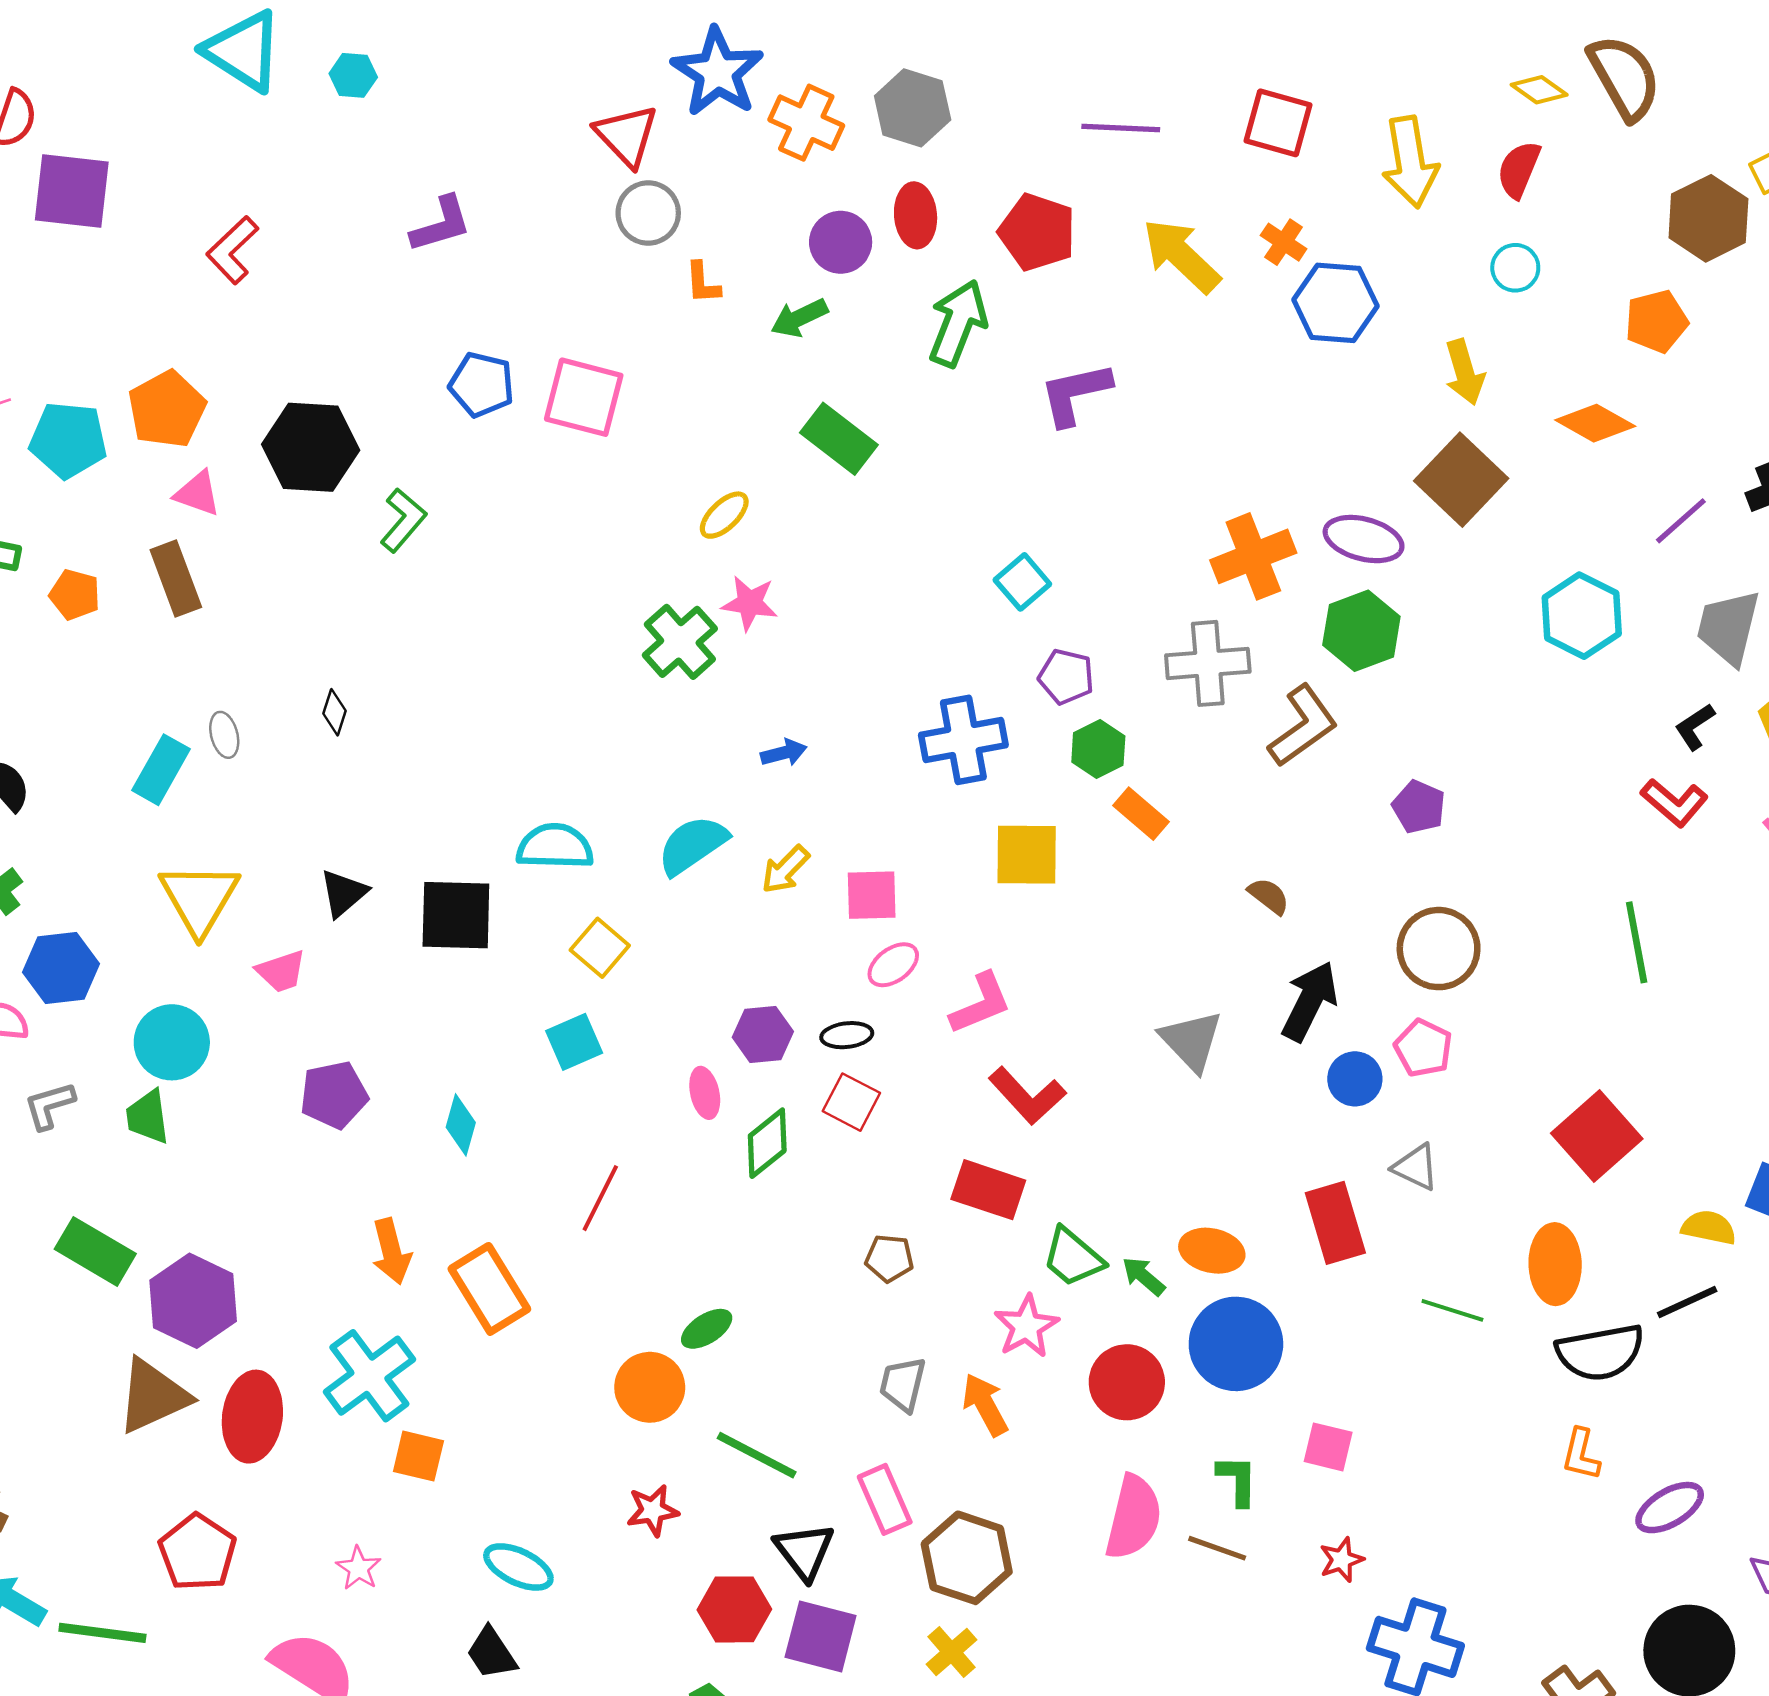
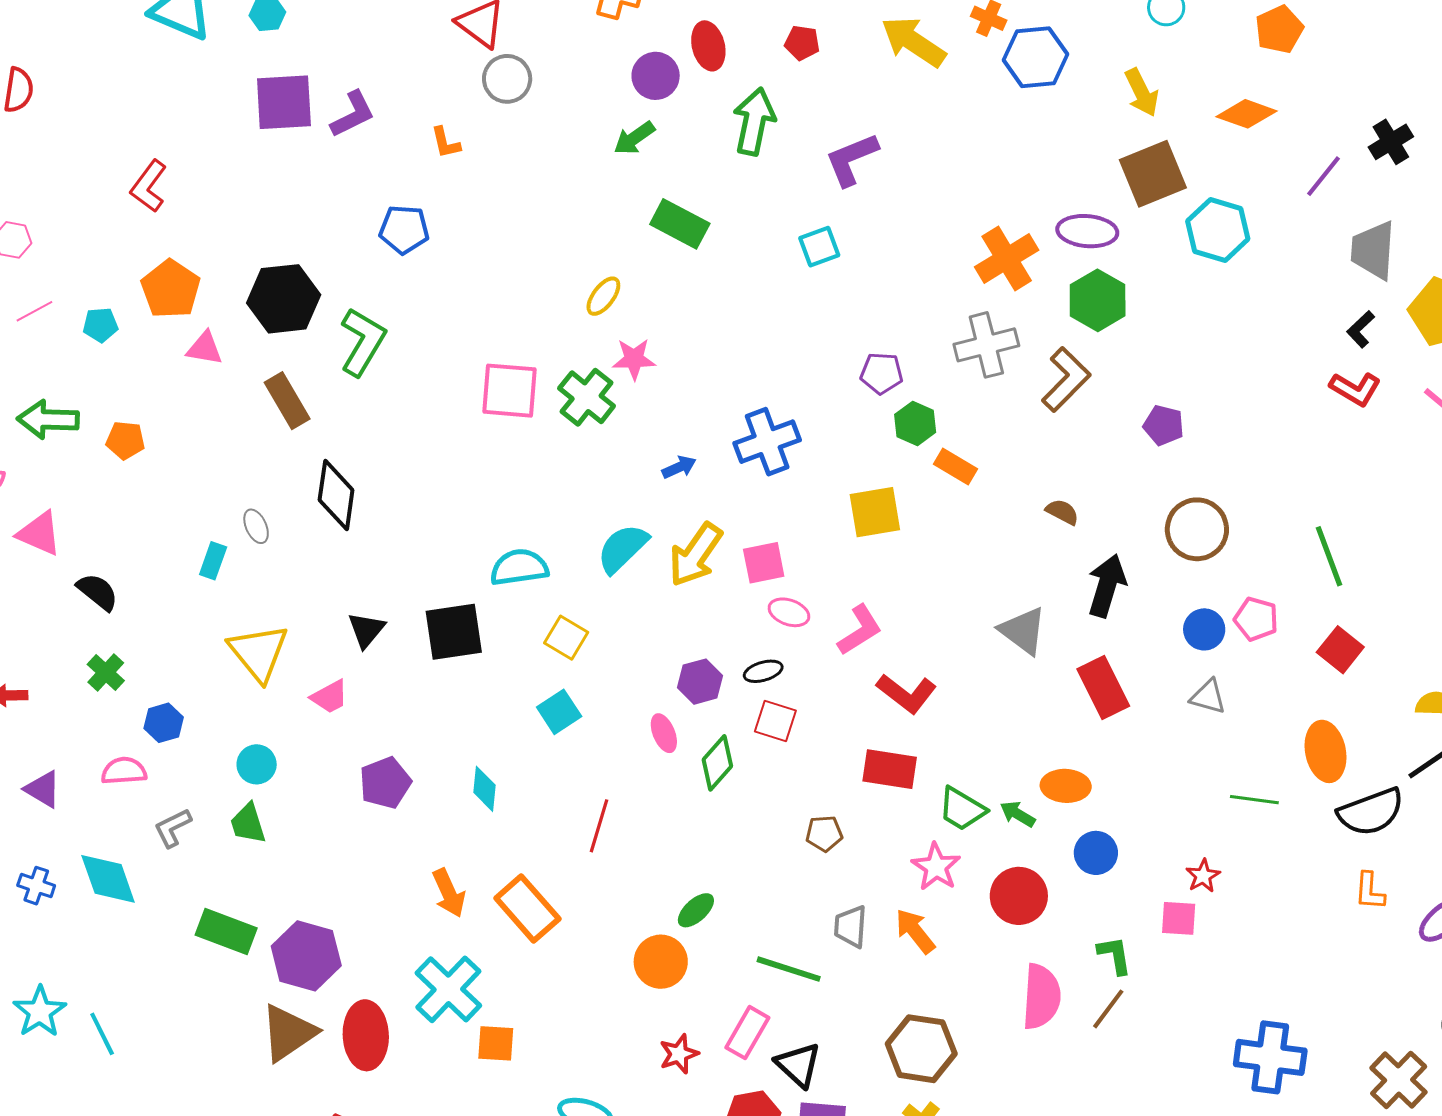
purple square: (72, 191) -> (284, 102), moved
red pentagon: (1037, 232) -> (802, 43), size x0.6
red L-shape: (232, 250) -> (149, 186), moved
orange L-shape: (703, 283) -> (446, 143), moved
pink square: (584, 397) -> (509, 391), moved
cyan pentagon: (68, 440) -> (100, 325), size x0.6
brown square: (1461, 480) -> (1153, 174), turned 34
green L-shape: (403, 520) -> (363, 342), size x1.4
brown rectangle: (176, 578) -> (287, 401), moved
cyan square: (1022, 582) -> (819, 247), moved, turned 30
cyan hexagon: (1582, 616) -> (1218, 230), moved
black diamond: (335, 712) -> (336, 495), size x2.0
blue cross: (963, 740) -> (767, 442), moved
cyan rectangle: (161, 770) -> (213, 561), size x0.7
yellow arrow: (785, 869) -> (695, 555), size x1.6
green line: (1637, 942) -> (1329, 556), moved
pink ellipse: (893, 965) -> (789, 612), turned 66
blue hexagon: (61, 968) -> (164, 723), size x0.7
cyan circle: (172, 1042) -> (257, 764), size x0.7
pink pentagon: (1423, 1048) -> (1256, 619), moved
blue circle: (1355, 1079) -> (1204, 629), moved
red square: (1597, 1136) -> (1340, 650), size x0.7
red rectangle: (1335, 1223) -> (1103, 688), moved
blue circle: (1236, 1344) -> (1096, 853), size x0.6
green line: (757, 1455) -> (789, 969), moved
pink rectangle: (885, 1499) -> (747, 1033), moved, turned 63
brown line: (1217, 1548) -> (1108, 1009), turned -63
red star: (1342, 1560) -> (1203, 876), moved

